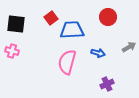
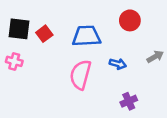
red square: (51, 18) -> (44, 34), moved

